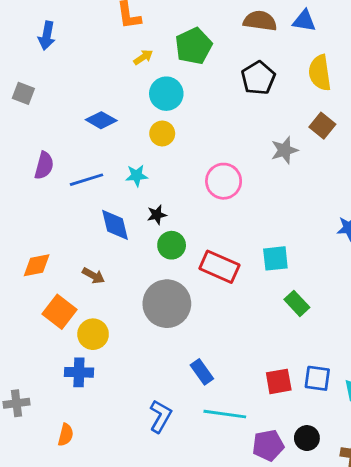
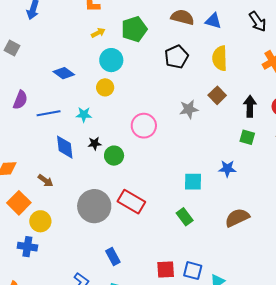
green circle: (172, 245) -> (114, 156), moved
cyan square: (275, 258) -> (193, 182), moved
red rectangle: (219, 267) -> (131, 202), moved

